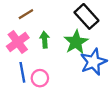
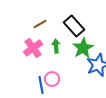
black rectangle: (86, 16) -> (74, 26), moved
blue line: (22, 72) -> (41, 85), moved

